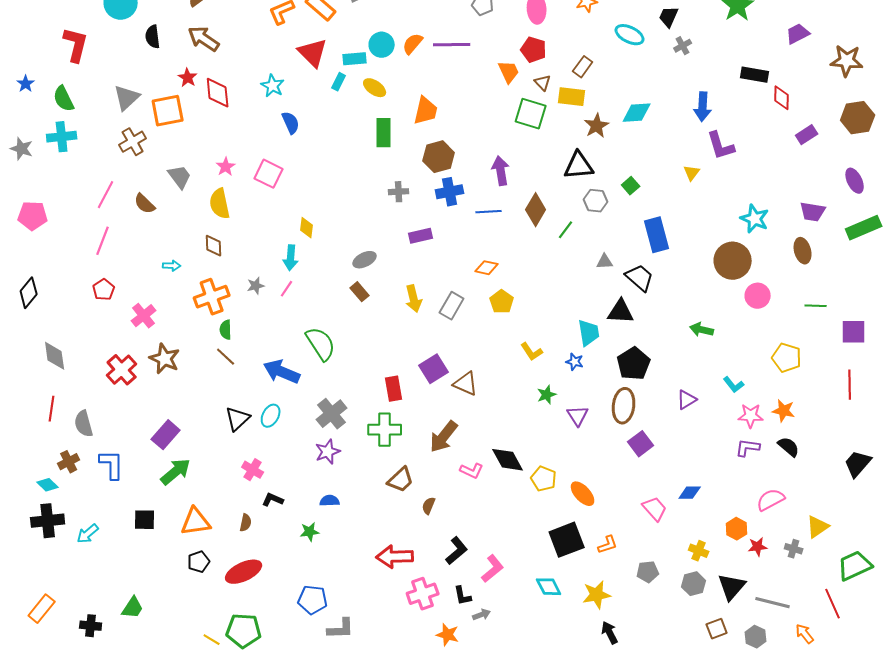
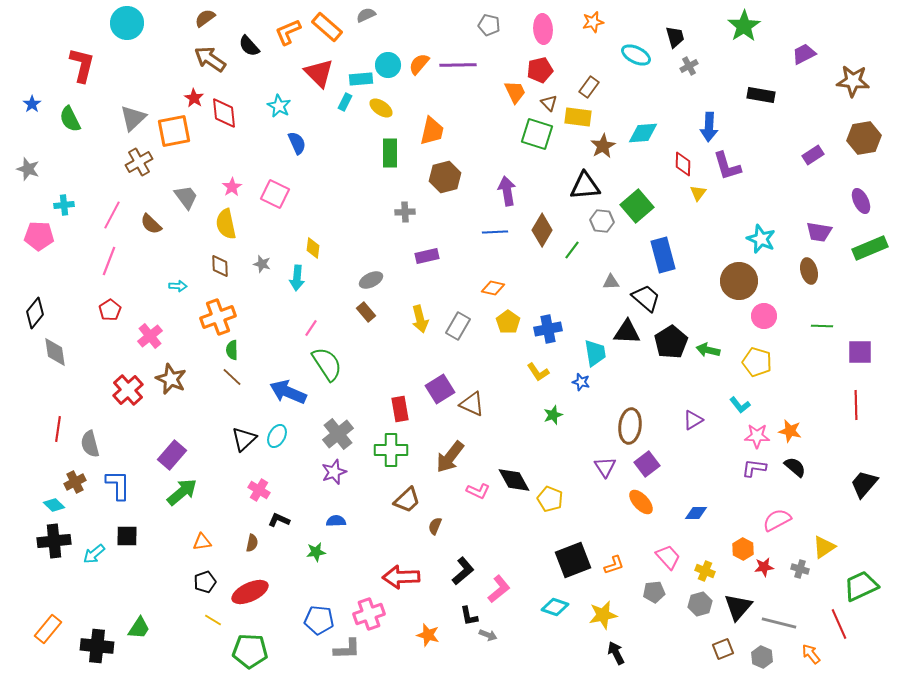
black trapezoid: (669, 17) -> (675, 37), turned 140
black semicircle: (153, 37) -> (249, 46), moved, turned -35
red pentagon: (534, 50) -> (540, 70), turned -30
red diamond: (782, 98) -> (683, 164), moved
cyan cross: (62, 137) -> (64, 205), moved, size x0.7
green square: (631, 186) -> (637, 206), size x1.8
blue cross: (450, 192) -> (548, 329), moved
gray star: (256, 286) -> (262, 264), moved, turned 30
pink line: (287, 289) -> (311, 328), moved
gray diamond: (55, 356) -> (55, 352), moved
yellow pentagon: (787, 358) -> (757, 362), moved
black pentagon: (634, 364) -> (671, 342), moved
purple triangle: (578, 416) -> (605, 467), moved
orange ellipse: (583, 494) -> (641, 502), moved
pink trapezoid: (655, 509) -> (668, 557), moved
black square: (145, 520) -> (127, 536), moved
orange triangle: (196, 522) -> (202, 542), size x0.6
cyan diamond: (549, 587) -> (555, 607), turned -44
pink cross: (423, 594) -> (369, 614), moved
gray arrow: (482, 615) -> (488, 635), turned 42
black cross: (91, 626) -> (97, 646), size x1.5
orange star: (448, 635) -> (428, 635), moved
yellow line: (212, 640) -> (213, 620), moved

